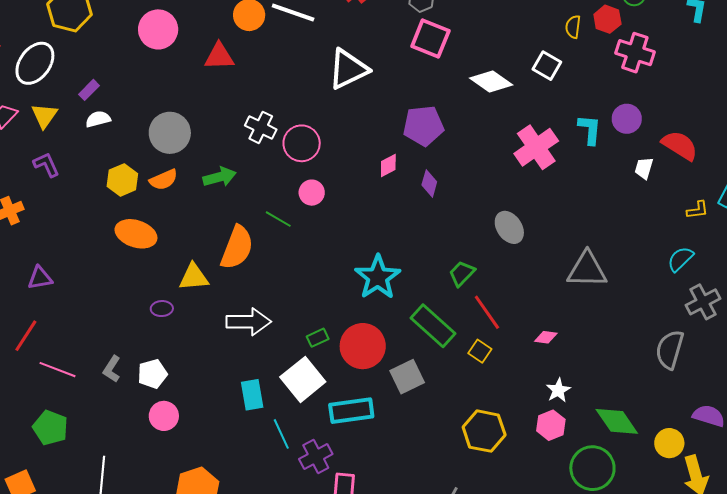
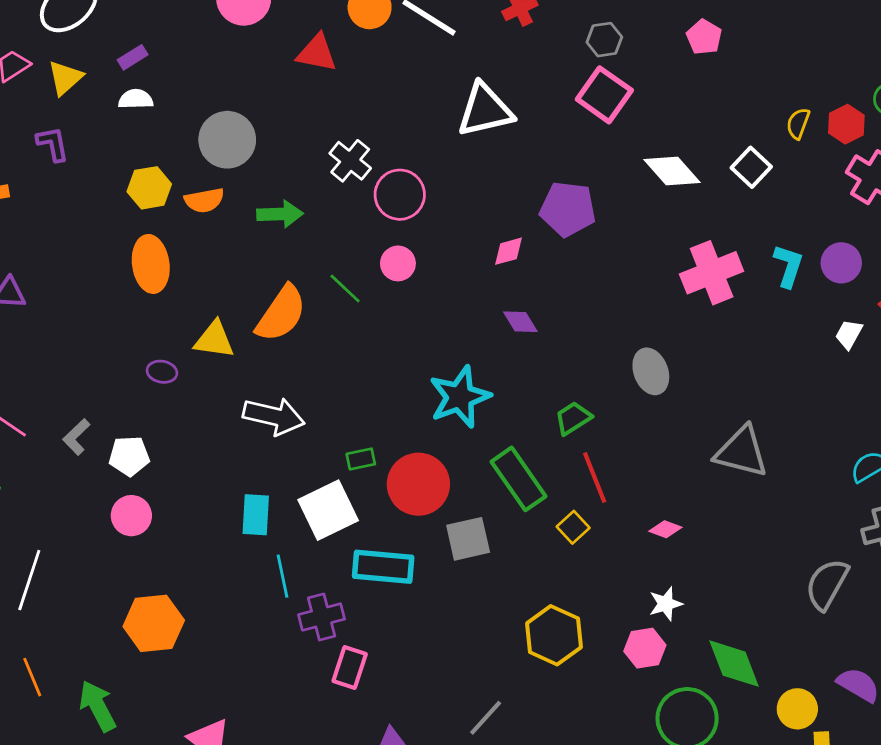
purple diamond: (429, 183) -> (520, 322), moved, turned -60
orange ellipse: (136, 234) -> (151, 264), turned 51

